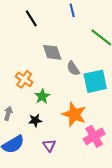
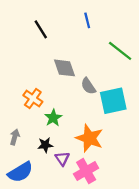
pink cross: (94, 136) -> (86, 171), moved
purple triangle: (49, 145) -> (62, 159), moved

